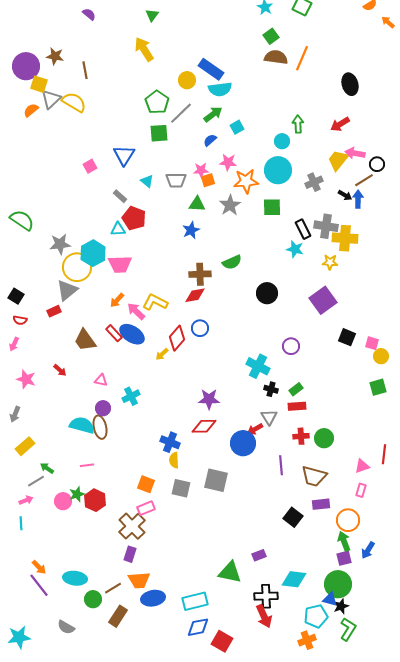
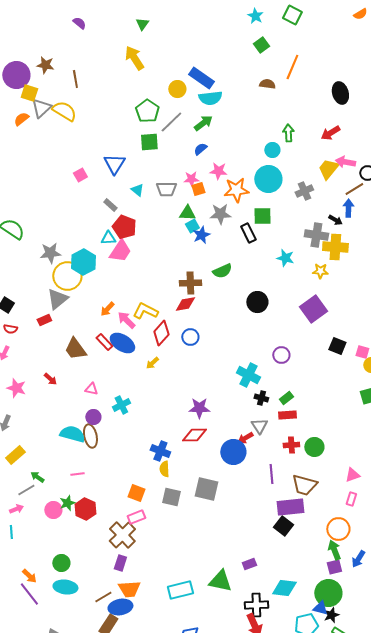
brown semicircle: (276, 57) -> (267, 84), moved, size x0.7
cyan square: (237, 127) -> (192, 226), moved
black arrow: (345, 195) -> (335, 220), moved
gray star: (230, 205) -> (220, 214), turned 30
black rectangle: (303, 229) -> (248, 233), moved
blue star: (191, 230) -> (201, 235), moved
pink trapezoid: (120, 264) -> (120, 251), moved, turned -55
red diamond: (177, 338) -> (161, 333), moved
purple rectangle: (321, 504) -> (290, 507), moved, size x1.5
blue ellipse: (153, 598) -> (120, 607), moved
green circle: (93, 599) -> (61, 563), moved
cyan rectangle: (195, 601) -> (180, 590), moved

